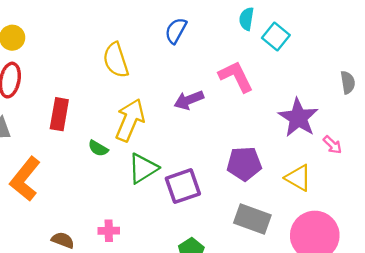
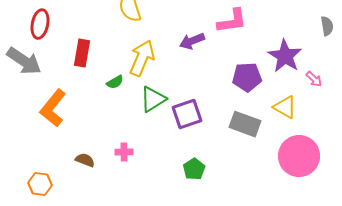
pink L-shape: (236, 77) -> (232, 21), turned 108
green semicircle: (98, 148) -> (115, 82), turned -60
purple pentagon: (244, 164) -> (247, 77), moved
gray rectangle: (252, 219) -> (245, 124), moved

